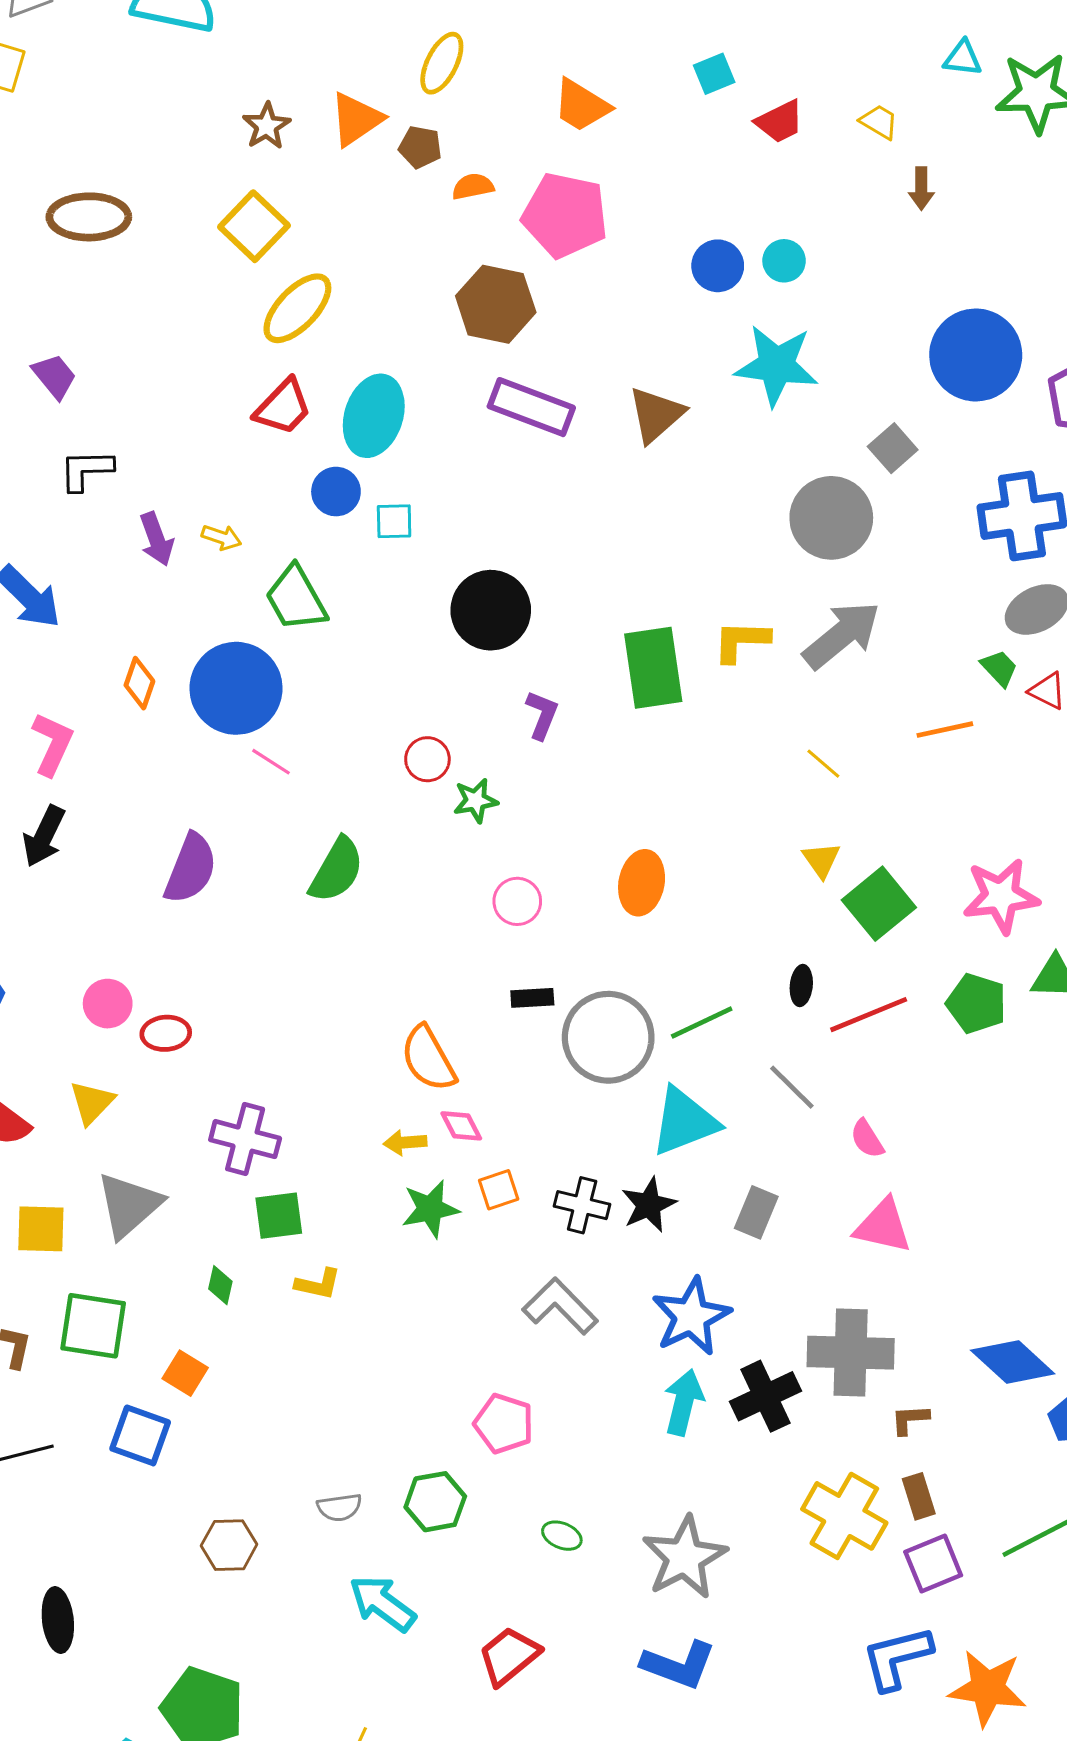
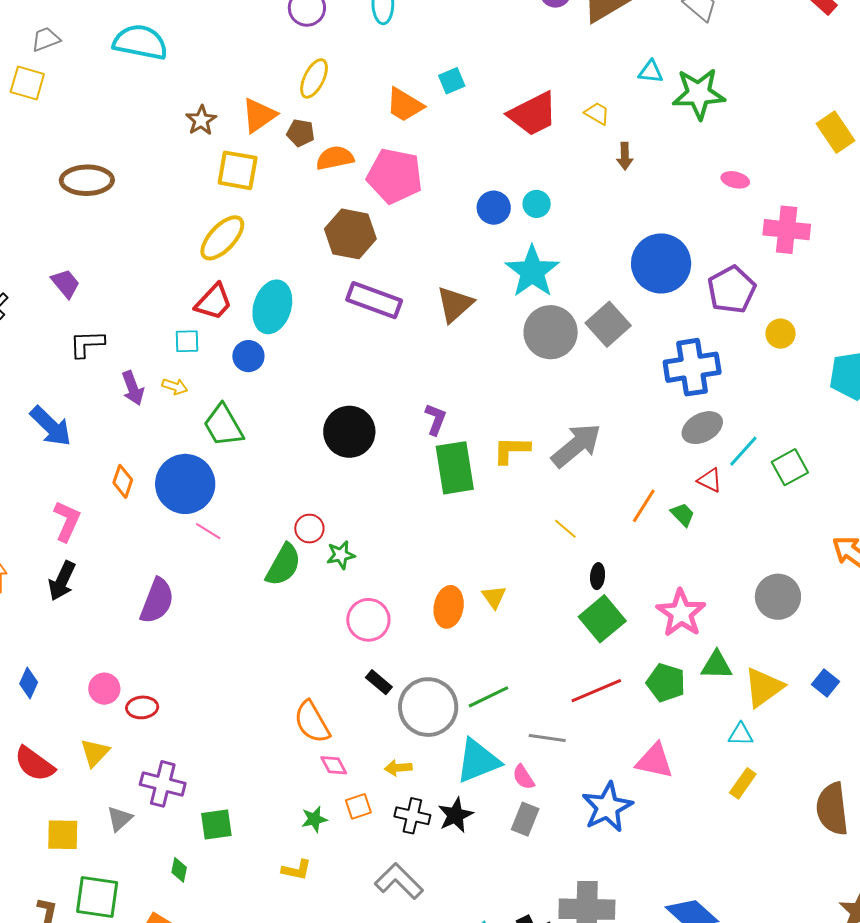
cyan square: (714, 74) -> (452, 81), moved
red trapezoid: (780, 122) -> (533, 114), size x1.6
orange semicircle: (473, 186) -> (335, 158), size x1.4
yellow square: (254, 226) -> (238, 170), moved, turned -33
cyan star: (776, 365) -> (532, 272), turned 30
gray square: (893, 448) -> (608, 324), size x1.4
gray circle: (831, 518) -> (551, 332), moved
cyan square: (394, 521) -> (187, 341), moved
green trapezoid: (999, 668) -> (683, 515), moved
purple L-shape: (542, 715) -> (436, 419), moved
orange line: (945, 730) -> (644, 506), turned -45
yellow triangle: (821, 860) -> (494, 597), moved
green semicircle: (337, 870) -> (283, 565), moved
pink star: (1001, 896) -> (681, 613), turned -30
pink circle: (517, 901) -> (368, 620), size x1.4
black ellipse: (801, 986) -> (598, 576), moved
black rectangle: (532, 998) -> (379, 682), turned 44
gray line: (792, 1087) -> (547, 738), turned -36
purple cross: (245, 1139) -> (163, 784), moved
pink semicircle: (867, 1139) -> (523, 777), moved
yellow arrow: (405, 1143) -> (398, 768), moved
gray triangle: (129, 1205) -> (120, 819), size x0.6
green star: (430, 1209) -> (314, 819), size x0.7
pink triangle: (883, 1226) -> (655, 761), moved
yellow L-shape: (318, 1284) -> (297, 870), moved
blue star: (691, 1316) -> (607, 807), moved

